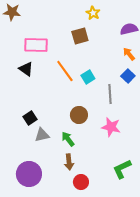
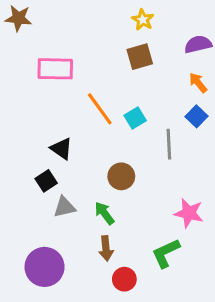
brown square: (80, 36) -> (140, 57), moved
black triangle: (26, 69) -> (61, 149), moved
pink star: (111, 127) -> (189, 213), moved
green L-shape: (122, 169) -> (166, 253), moved

